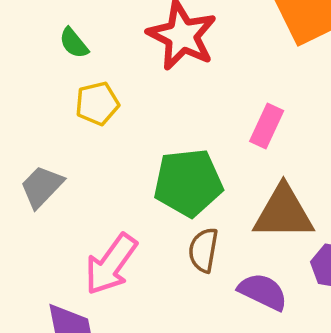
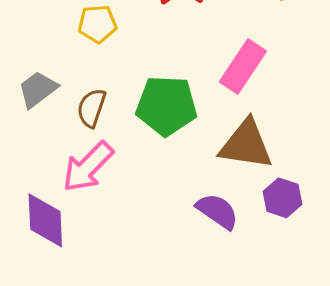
pink rectangle: (267, 126) -> (243, 66), size x1.4
brown semicircle: (203, 250) -> (91, 108), moved

